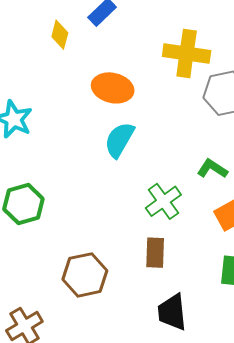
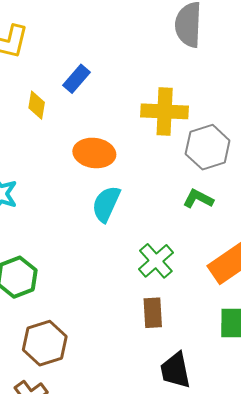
green L-shape: (212, 169) -> (198, 199), moved
brown hexagon: (85, 275) -> (45, 343), moved

